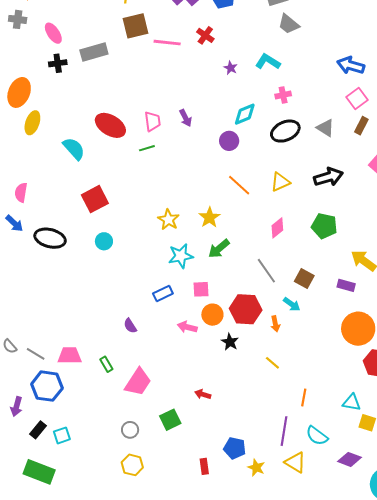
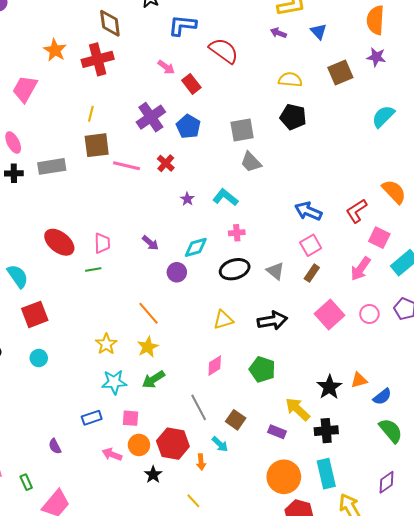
purple arrow: (186, 118) -> (150, 243), moved, turned -30
cyan semicircle: (74, 149) -> (18, 276), moved
orange line: (239, 185) -> (148, 313), moved

